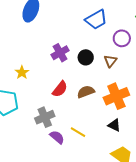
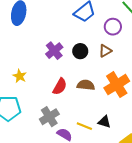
brown triangle: (110, 61) -> (105, 51), turned 32
brown semicircle: (86, 92) -> (86, 85), turned 36
black triangle: (114, 125) -> (104, 122), moved

